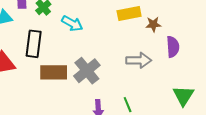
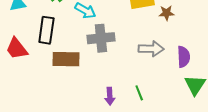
purple semicircle: (173, 47) -> (184, 57), moved
gray cross: (87, 71) -> (101, 38), moved, turned 32

